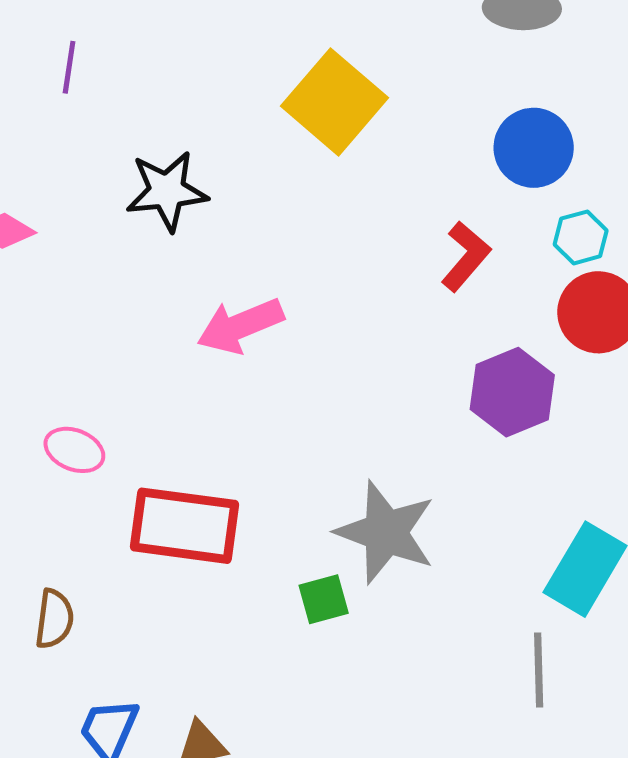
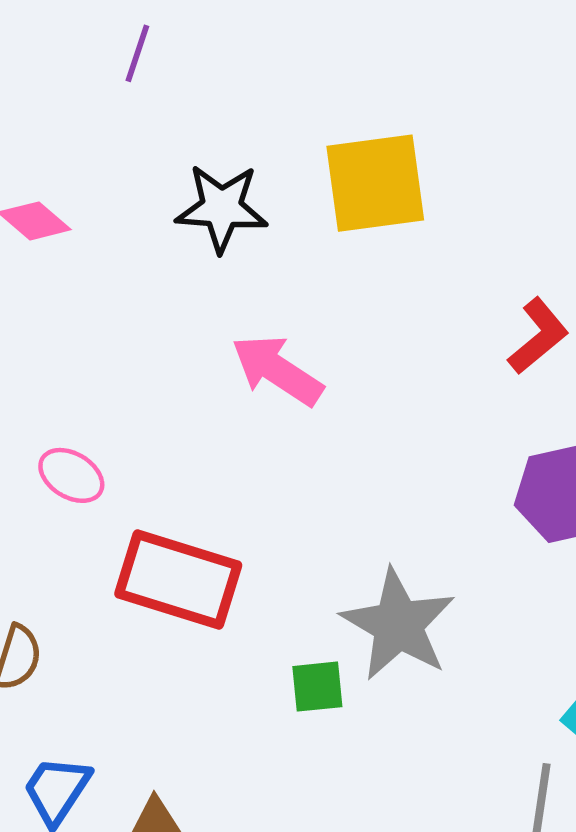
yellow square: (334, 102) -> (375, 183), moved, turned 32
pink arrow: (240, 326) -> (277, 370), turned 46

